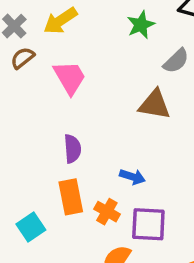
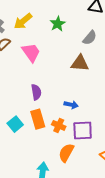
green star: (141, 25) -> (58, 24), moved
cyan square: (31, 227) -> (15, 124), moved

